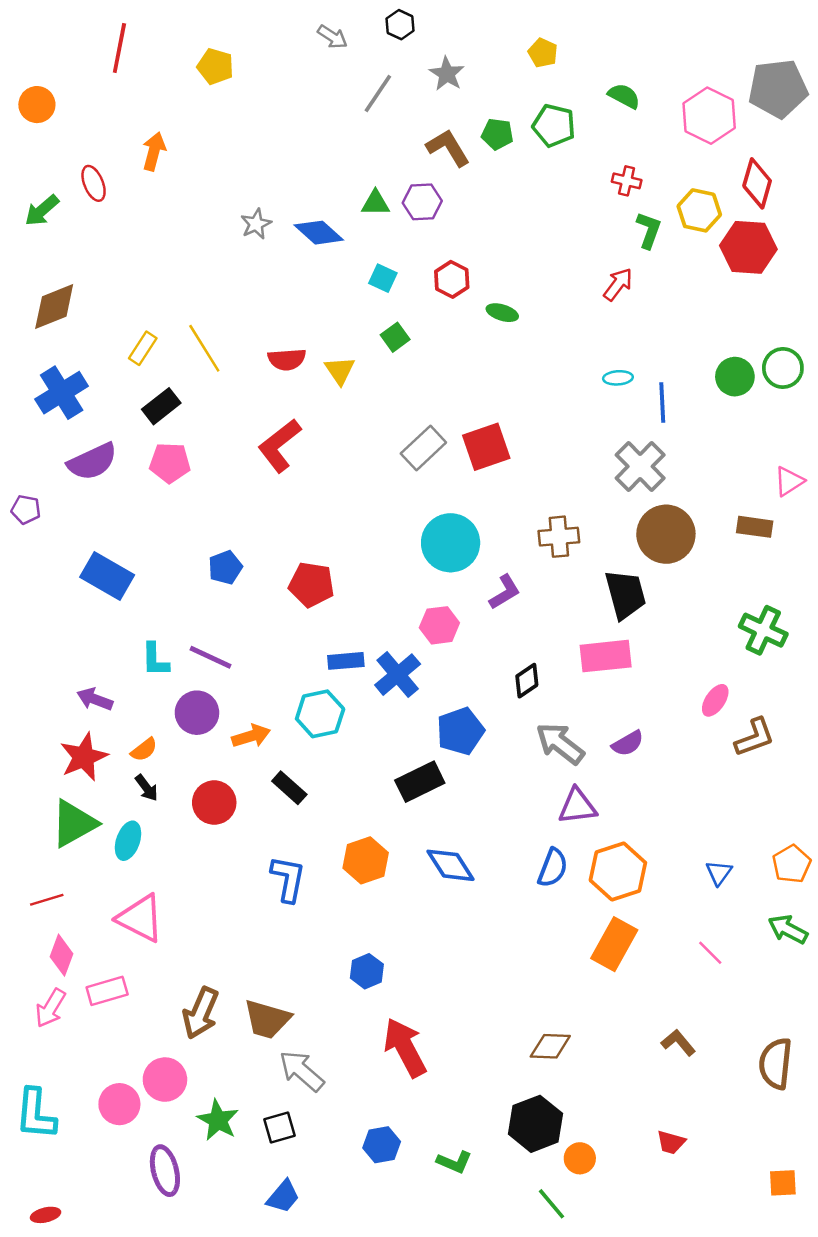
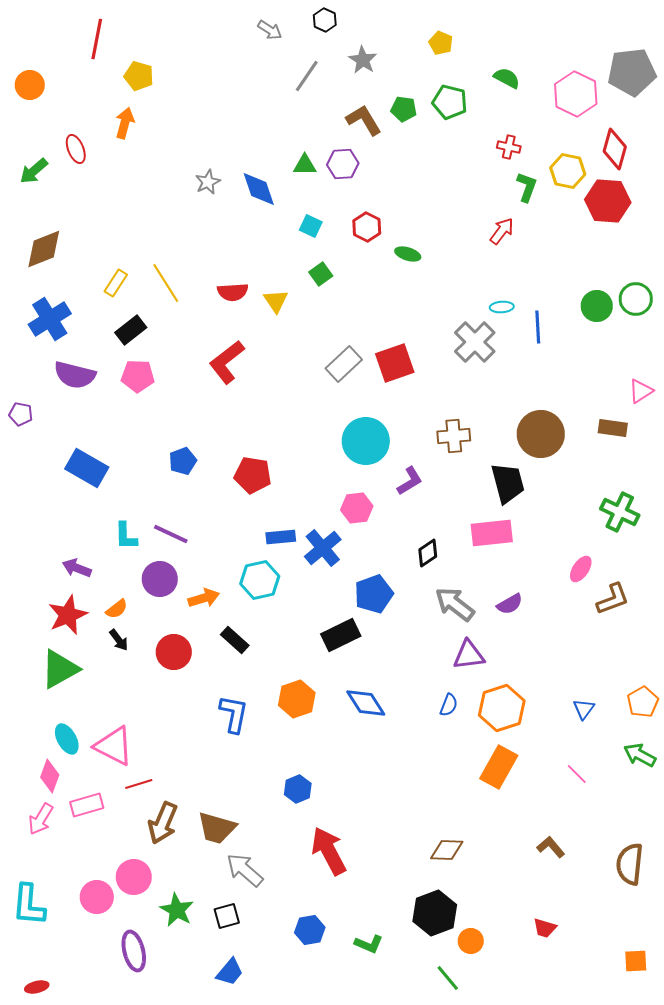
yellow pentagon: (215, 66) -> (139, 76), moved
blue diamond: (319, 233) -> (259, 189), turned 30
purple semicircle: (92, 462) -> (75, 375), turned 39
gray cross: (640, 466) -> (475, 342), moved
cyan ellipse: (128, 841) -> (67, 739), moved, turned -48
blue semicircle: (553, 868) -> (449, 705), size x0.7
red line: (47, 900) -> (139, 784), moved

